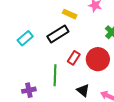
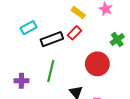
black rectangle: (58, 34) -> (52, 39), moved
red rectangle: (74, 58) -> (75, 33), moved

